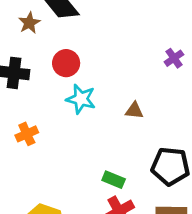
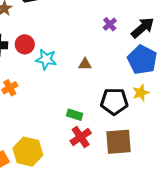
red circle: (66, 63) -> (25, 44), moved

